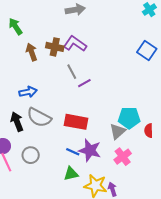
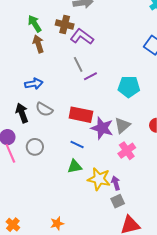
green arrow: (16, 26) -> (35, 24), moved
brown cross: (55, 47) -> (65, 25), moved
gray semicircle: (39, 117) -> (44, 109), size x0.7
cyan pentagon: (129, 118) -> (129, 87), moved
purple star: (90, 150) -> (102, 128), moved

